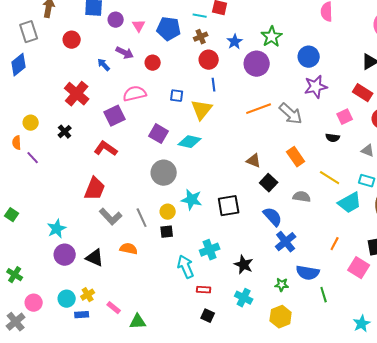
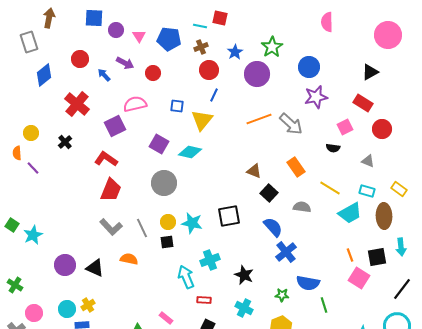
red circle: (72, 40) -> (80, 59), moved
blue diamond: (19, 65) -> (44, 75), moved
blue line: (214, 85) -> (214, 95), turned 32
red trapezoid: (95, 189) -> (111, 190), moved
cyan star: (192, 200) -> (192, 223), moved
cyan star: (57, 229) -> (33, 235), moved
orange line: (335, 244) -> (350, 255), moved, turned -48
pink rectangle: (114, 308) -> (166, 318), moved

